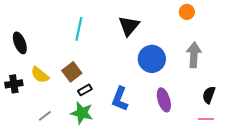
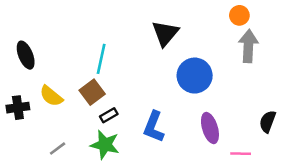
cyan line: (79, 29) -> (101, 59), moved
gray arrow: (194, 55) -> (248, 46), moved
pink line: (206, 119) -> (241, 154), moved

